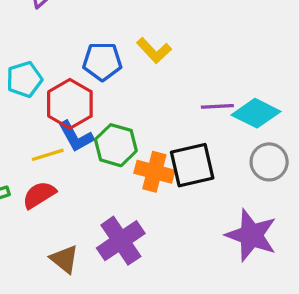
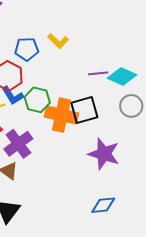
orange cross: (154, 172) -> (61, 115), size x1.4
purple star: (251, 235) -> (104, 154), moved
purple cross: (121, 241) -> (18, 144), moved

